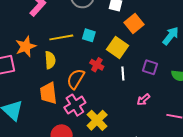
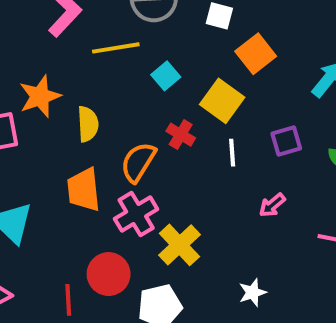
cyan square: (89, 35) -> (166, 76), turned 32
yellow line: (61, 37) -> (116, 48), moved
purple square: (150, 67) -> (286, 141), turned -35

